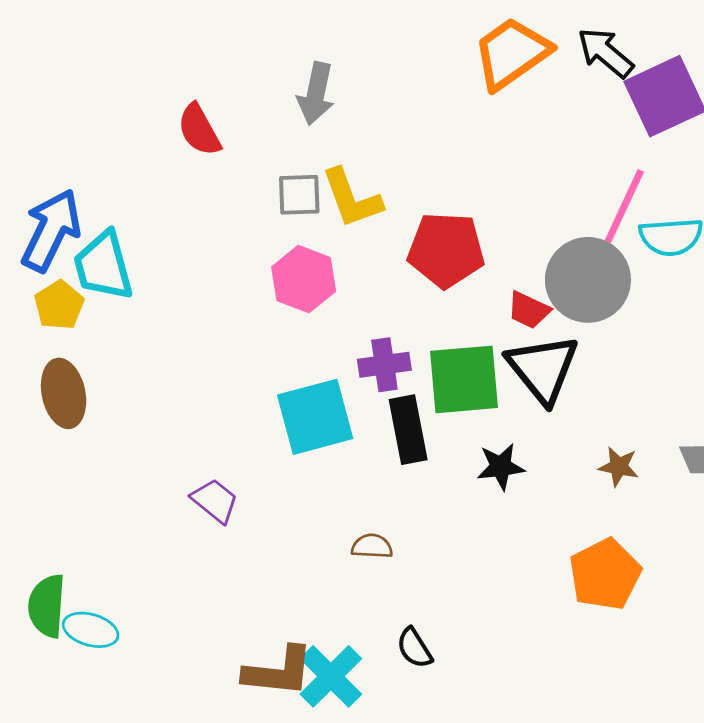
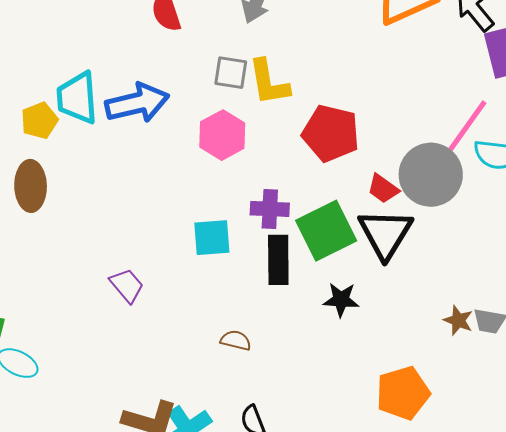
blue arrow: (51, 230) -> (137, 103), moved, turned 40
green square: (464, 379) -> (326, 231), turned -32
cyan square: (315, 417) -> (212, 238), size x0.7
brown star: (619, 467) -> (458, 320), moved

